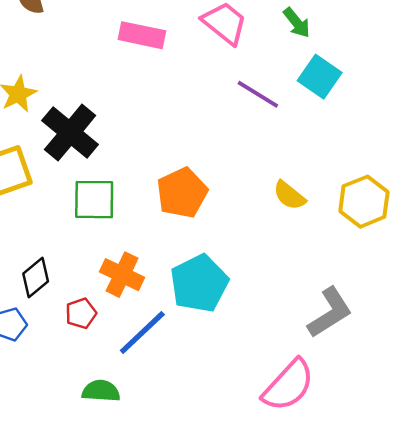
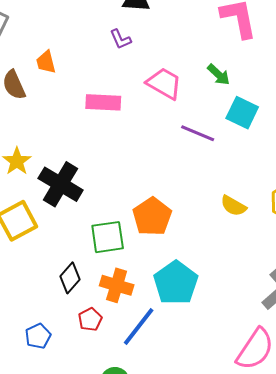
green square: (94, 200) -> (108, 237), moved
black diamond: (36, 277) -> (70, 278), moved

